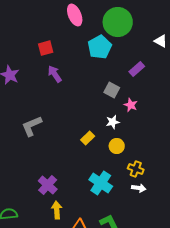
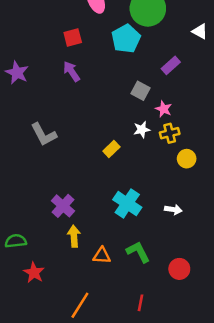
red square: (46, 48) -> (73, 37), moved
gray L-shape: (32, 126) -> (44, 134), turned -95
yellow circle: (117, 146) -> (187, 159), moved
yellow cross: (136, 169) -> (170, 133), moved, turned -35

